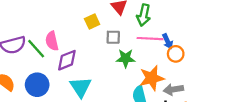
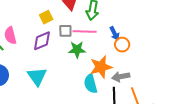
pink line: (150, 39) -> (85, 31), moved
purple diamond: (67, 60) -> (42, 41), moved

